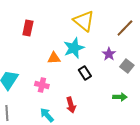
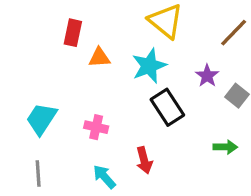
orange triangle: (54, 58) -> (99, 58), moved
black rectangle: (85, 73) -> (167, 107), size x1.5

